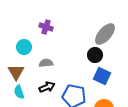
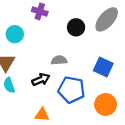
black circle: (95, 55) -> (76, 27), moved
gray semicircle: (46, 63) -> (59, 60), moved

